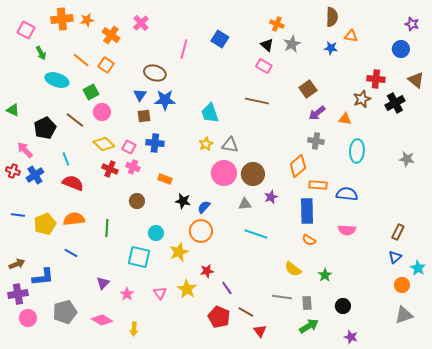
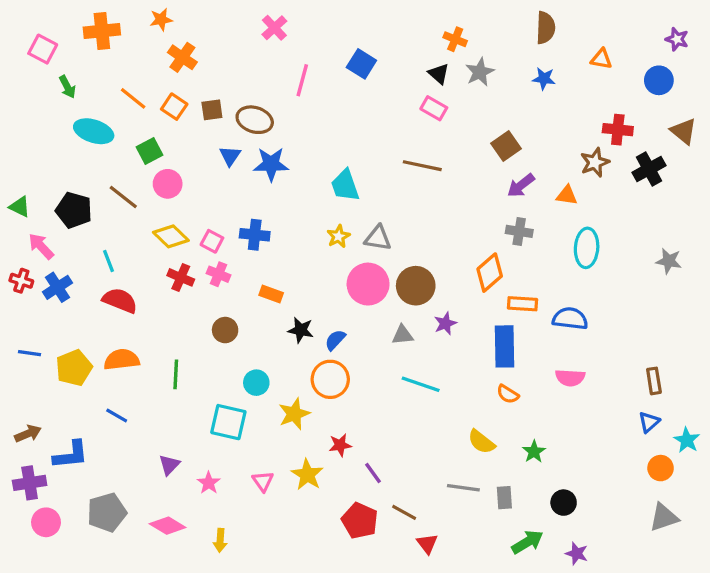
orange star: (87, 20) -> (161, 19), moved
pink cross: (141, 23) -> (274, 28), moved
orange triangle: (351, 36) -> (601, 59), moved
green triangle: (13, 110) -> (20, 207), moved
brown square: (144, 116) -> (212, 110), moved
black pentagon: (45, 128) -> (74, 210), turned -30
brown rectangle: (398, 232) -> (654, 381), turned -35
green arrow: (309, 326) -> (527, 542), moved

